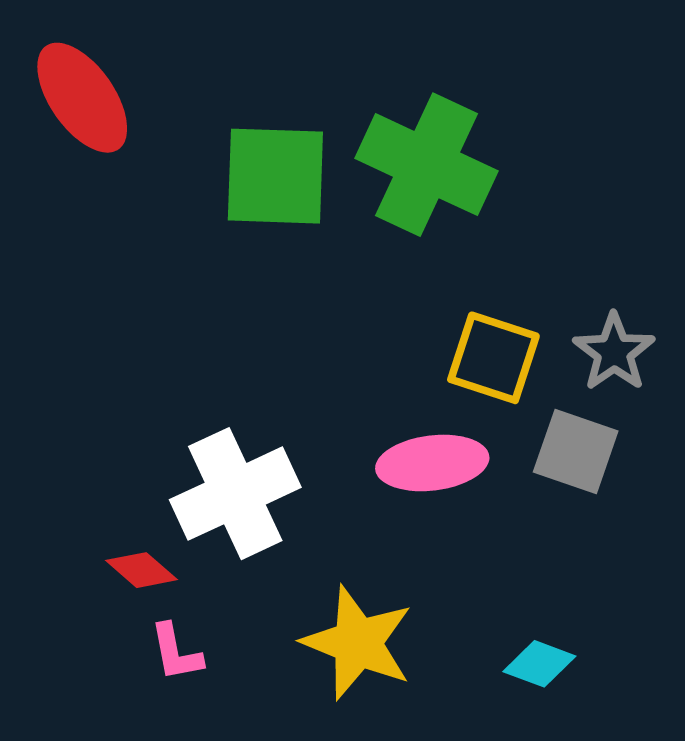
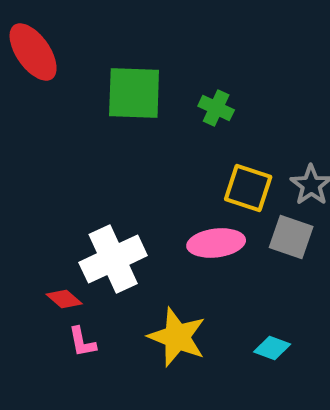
green cross: (427, 165) -> (216, 108), moved, size x0.5

